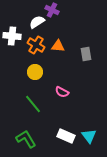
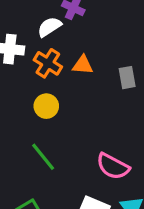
pink semicircle: (62, 92) -> (113, 166), moved, size x1.5

